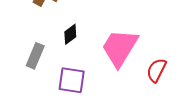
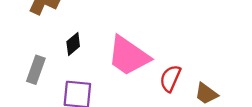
pink trapezoid: (120, 48) -> (128, 56), turned -84

